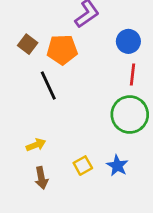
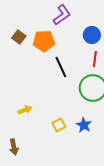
black line: (48, 86) -> (61, 67), moved
brown arrow: (41, 178) -> (14, 147), moved

